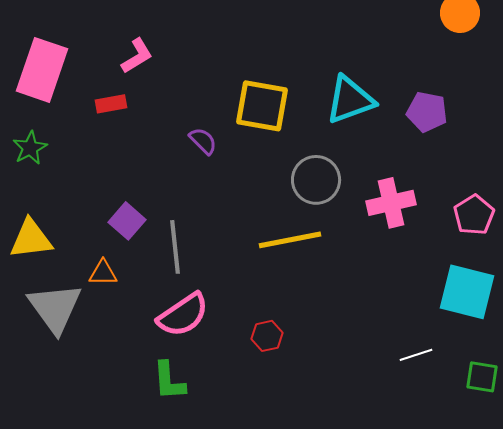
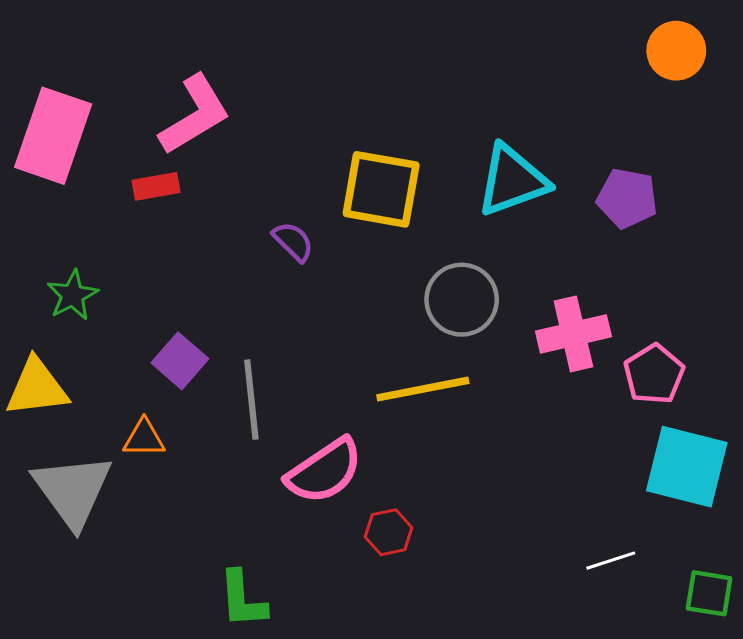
pink L-shape: (137, 56) -> (195, 115), size x1.5
green star: (30, 148) -> (73, 295), moved
pink pentagon: (474, 215) -> (654, 374), moved
pink semicircle: (183, 315) -> (324, 471), moved

